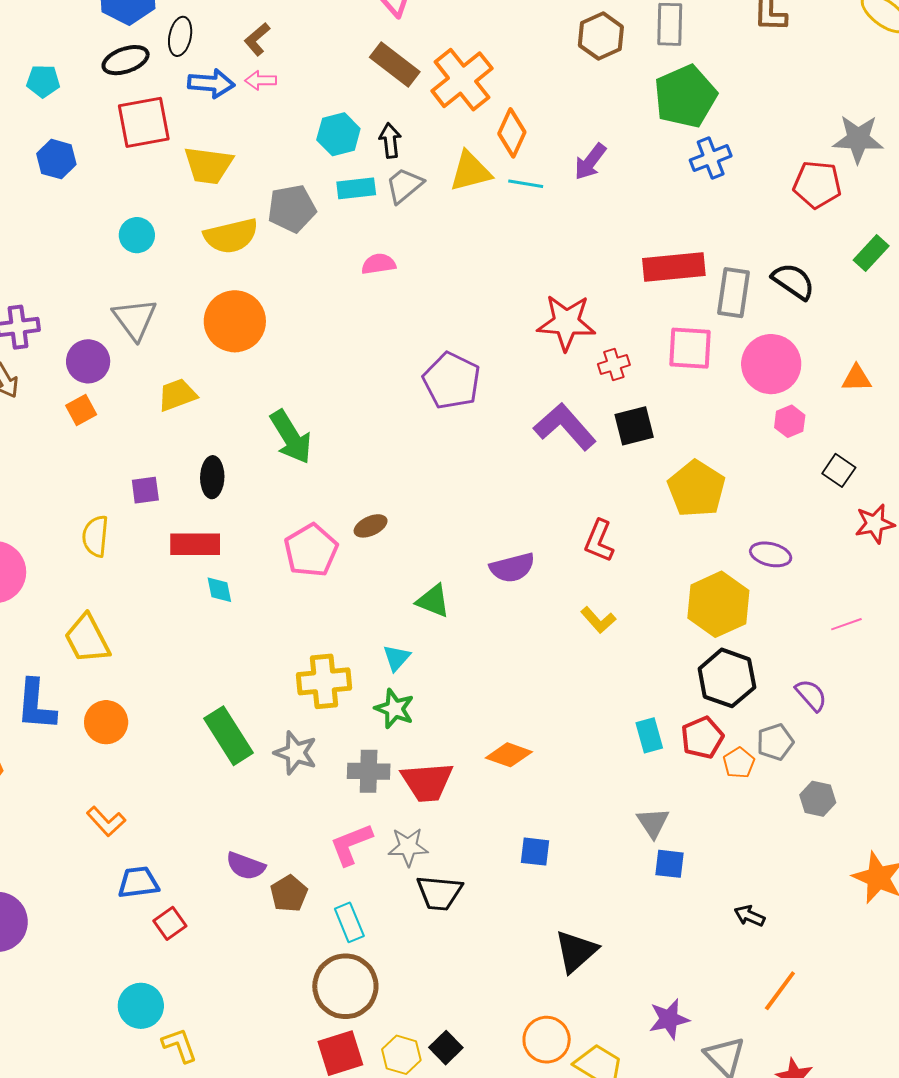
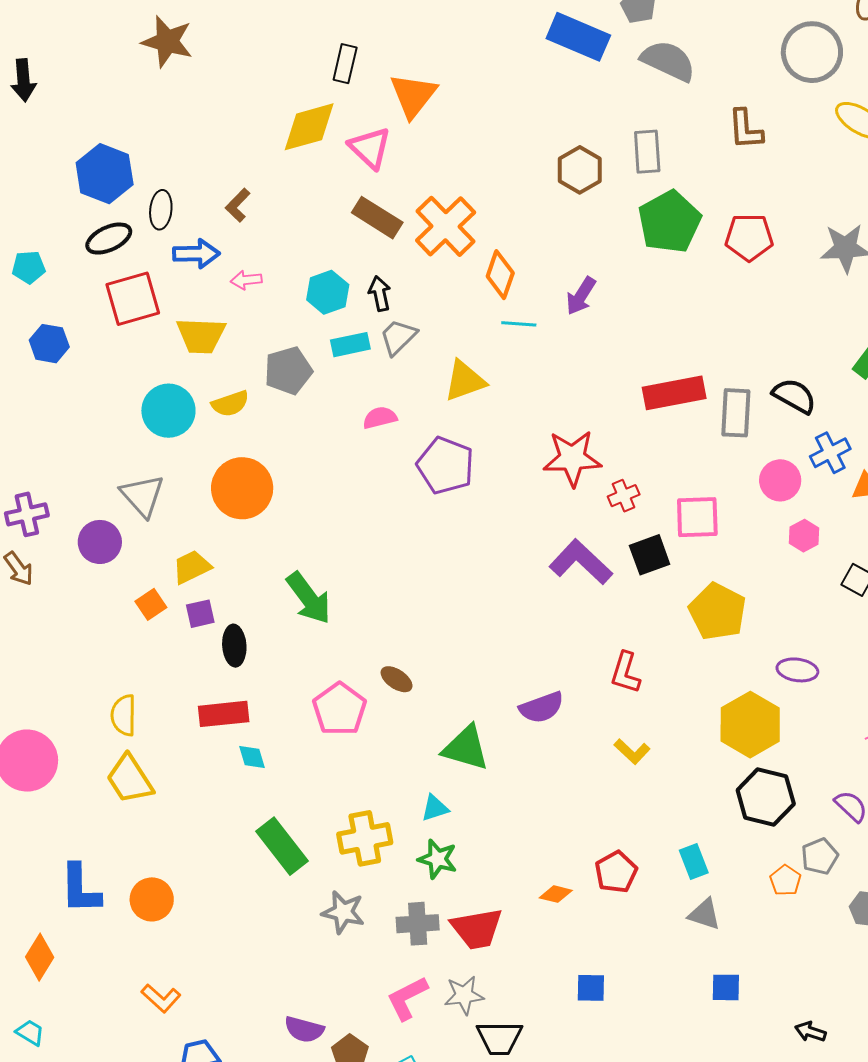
pink arrow: (261, 80) -> (246, 280), moved
blue cross: (711, 158) -> (830, 453), moved
yellow triangle: (470, 171) -> (465, 381), moved
red pentagon: (817, 185) -> (749, 237), moved
cyan circle: (137, 235) -> (168, 411), moved, size x1.5
yellow semicircle: (231, 236) -> (230, 404), size x0.7
pink square: (690, 348) -> (697, 517), moved
pink circle: (771, 364) -> (780, 480), size x0.7
purple pentagon: (452, 381) -> (445, 465), moved
orange square: (81, 410) -> (151, 604), moved
purple square: (145, 490) -> (200, 614), moved
brown ellipse: (371, 526) -> (397, 679), turned 64
green triangle: (433, 601) -> (466, 748), size x1.4
yellow trapezoid: (87, 639) -> (130, 779), moved
cyan triangle: (397, 658) -> (435, 808), turned 36
green rectangle: (228, 736) -> (282, 846), moved
red pentagon: (702, 738) -> (616, 872), moved
orange diamond: (509, 755) -> (556, 894), size x0.7
gray triangle: (653, 823) -> (704, 914), moved, turned -33

